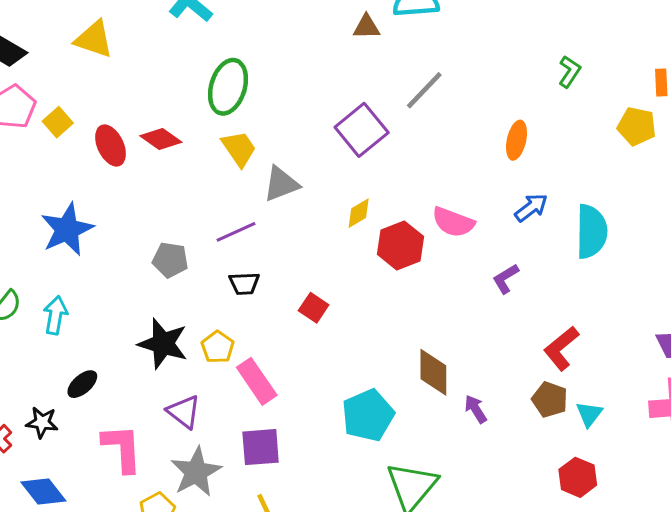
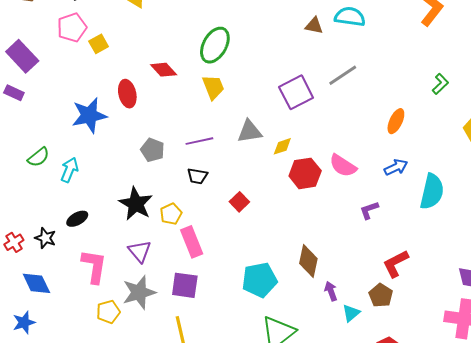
red ellipse: (111, 145) -> (127, 94), moved
gray triangle: (281, 184) -> (249, 131), moved
cyan triangle: (589, 414) -> (351, 313), moved

